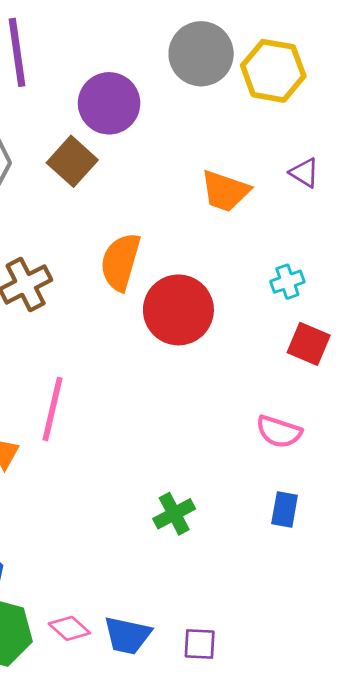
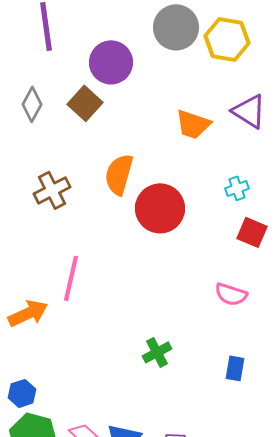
purple triangle: (304, 173) -> (249, 111), size x1.6
blue rectangle: (285, 510) -> (235, 368), moved

